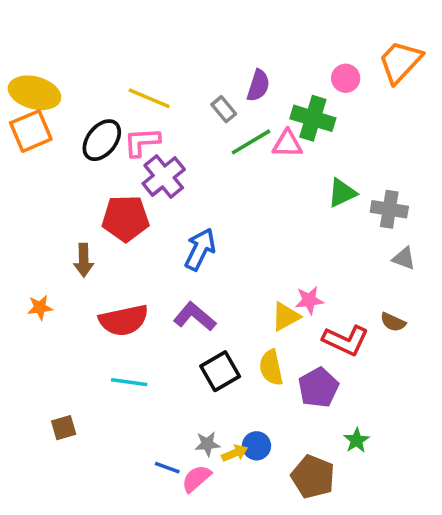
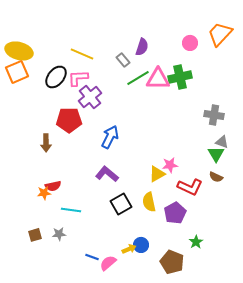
green cross: (313, 118) -> (180, 77), moved, turned -30
pink triangle: (287, 144) -> (158, 79), size x1.4
green triangle: (342, 193) -> (216, 154), moved, turned -36
orange star: (40, 308) -> (44, 193), moved
red semicircle: (124, 320) -> (53, 186), moved, size x0.6
gray star: (207, 444) -> (59, 234), moved

